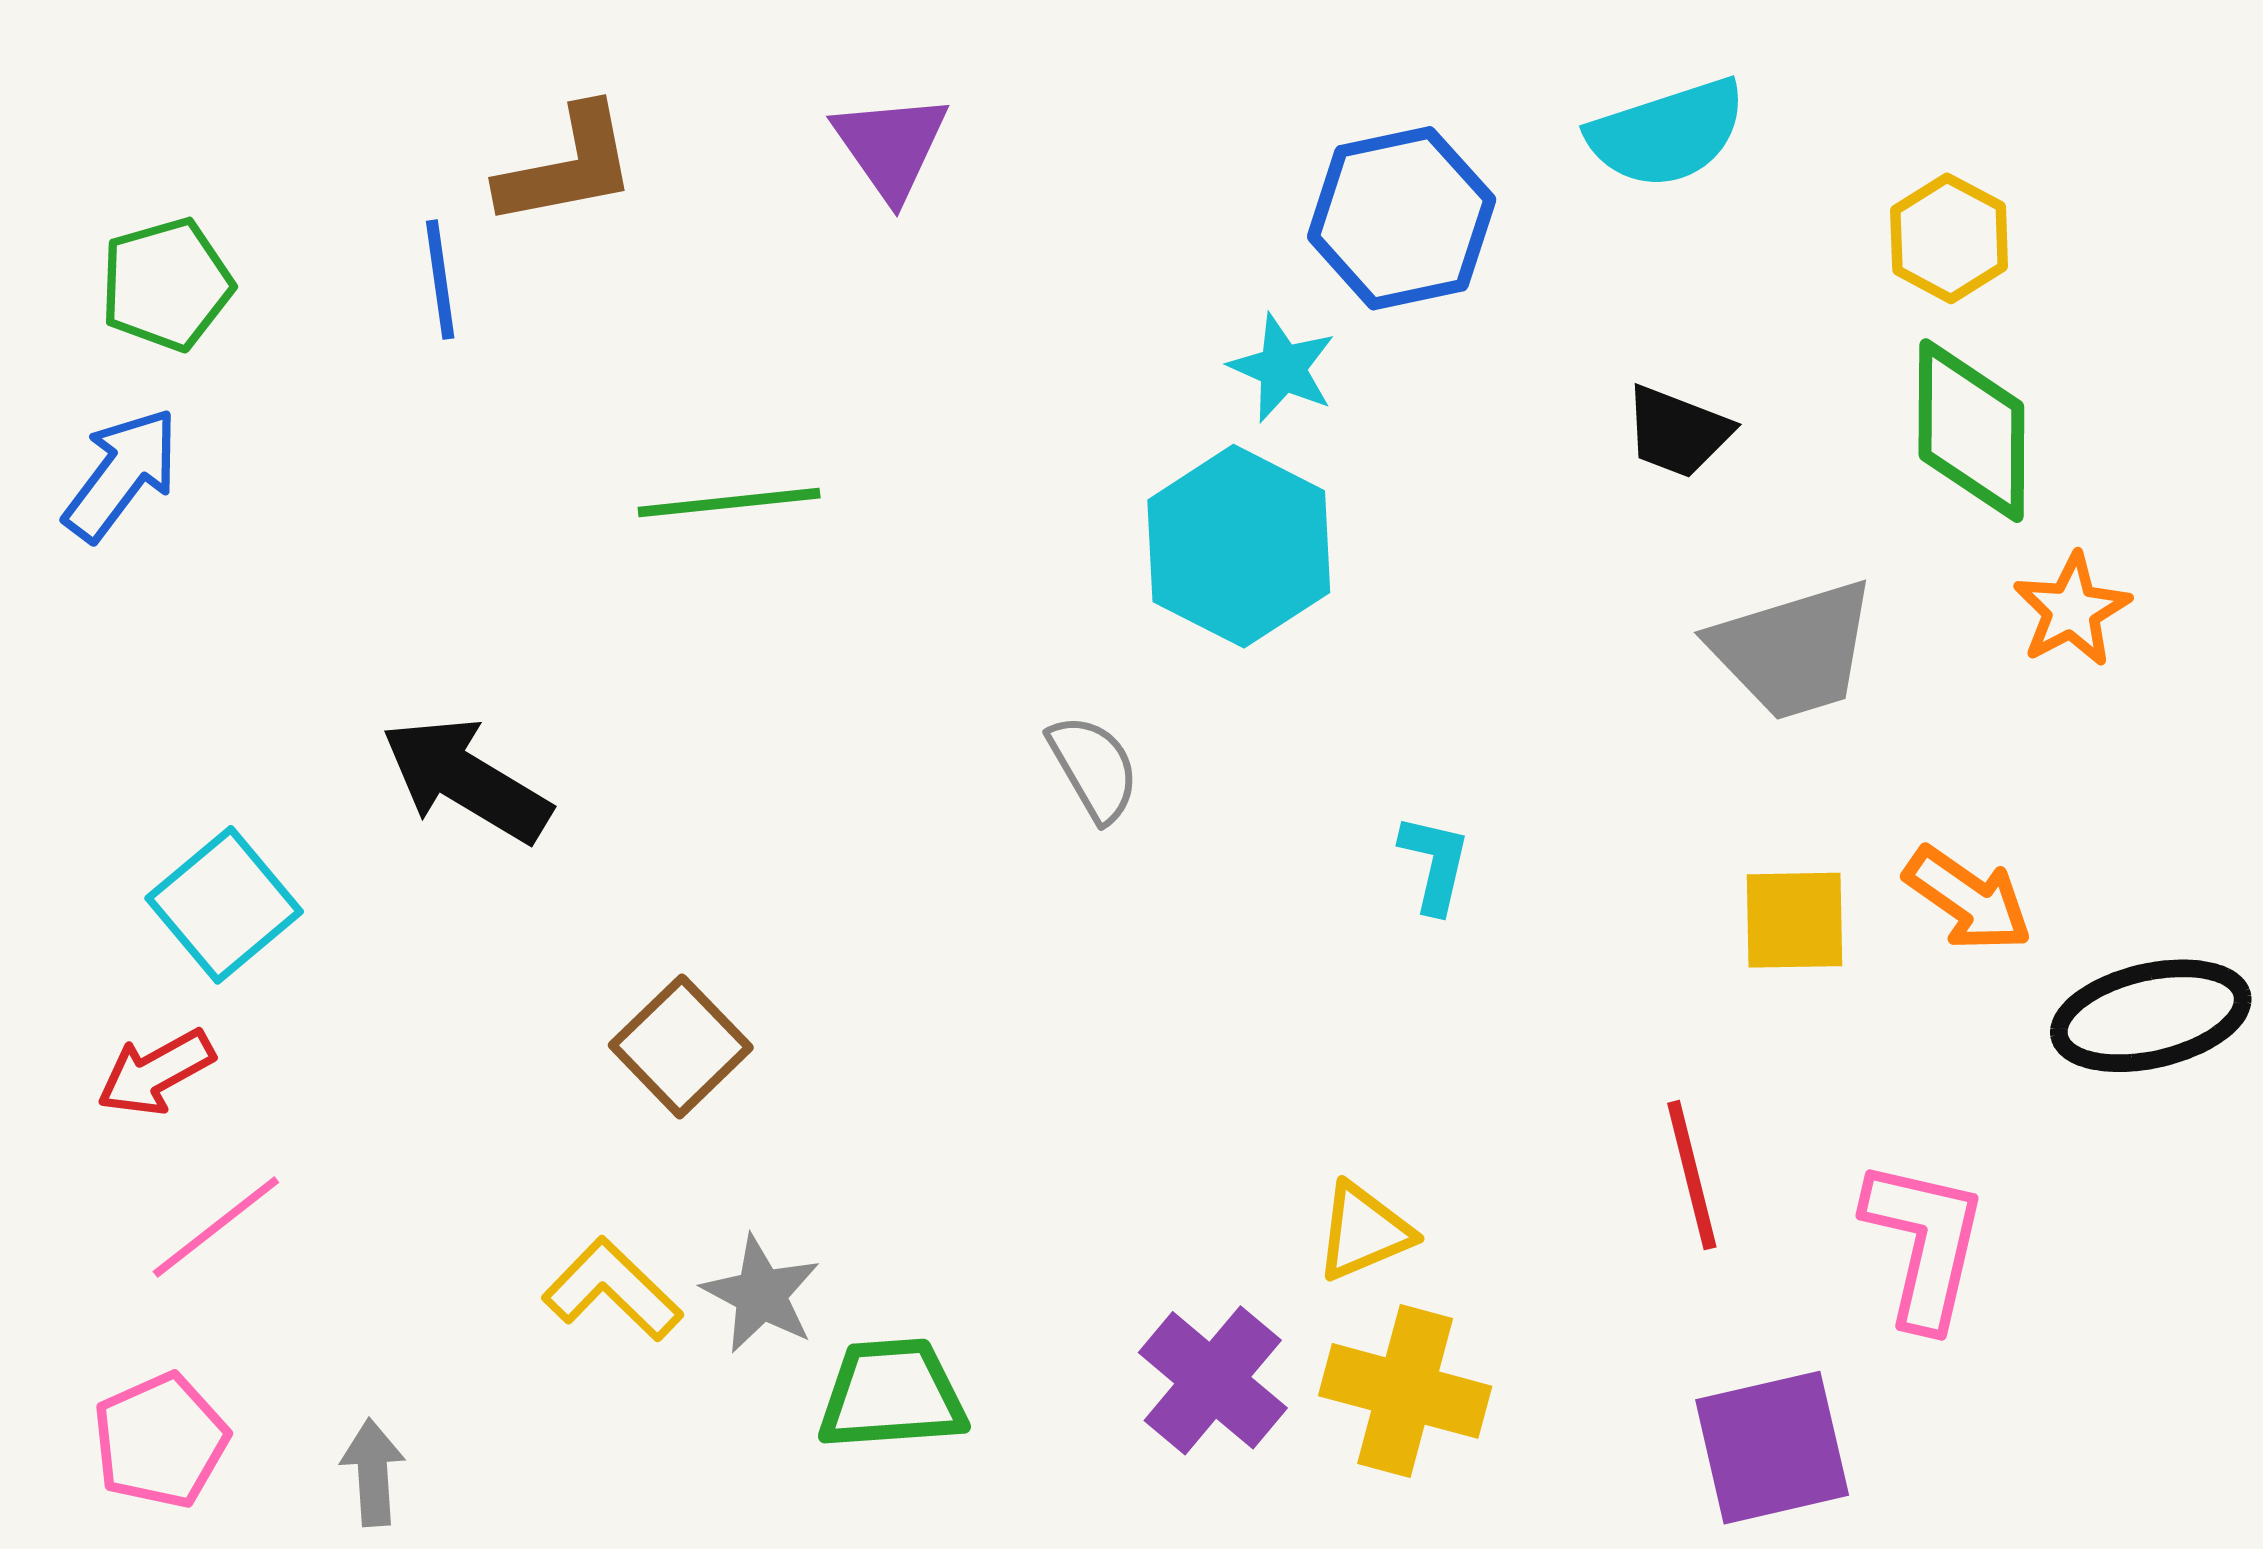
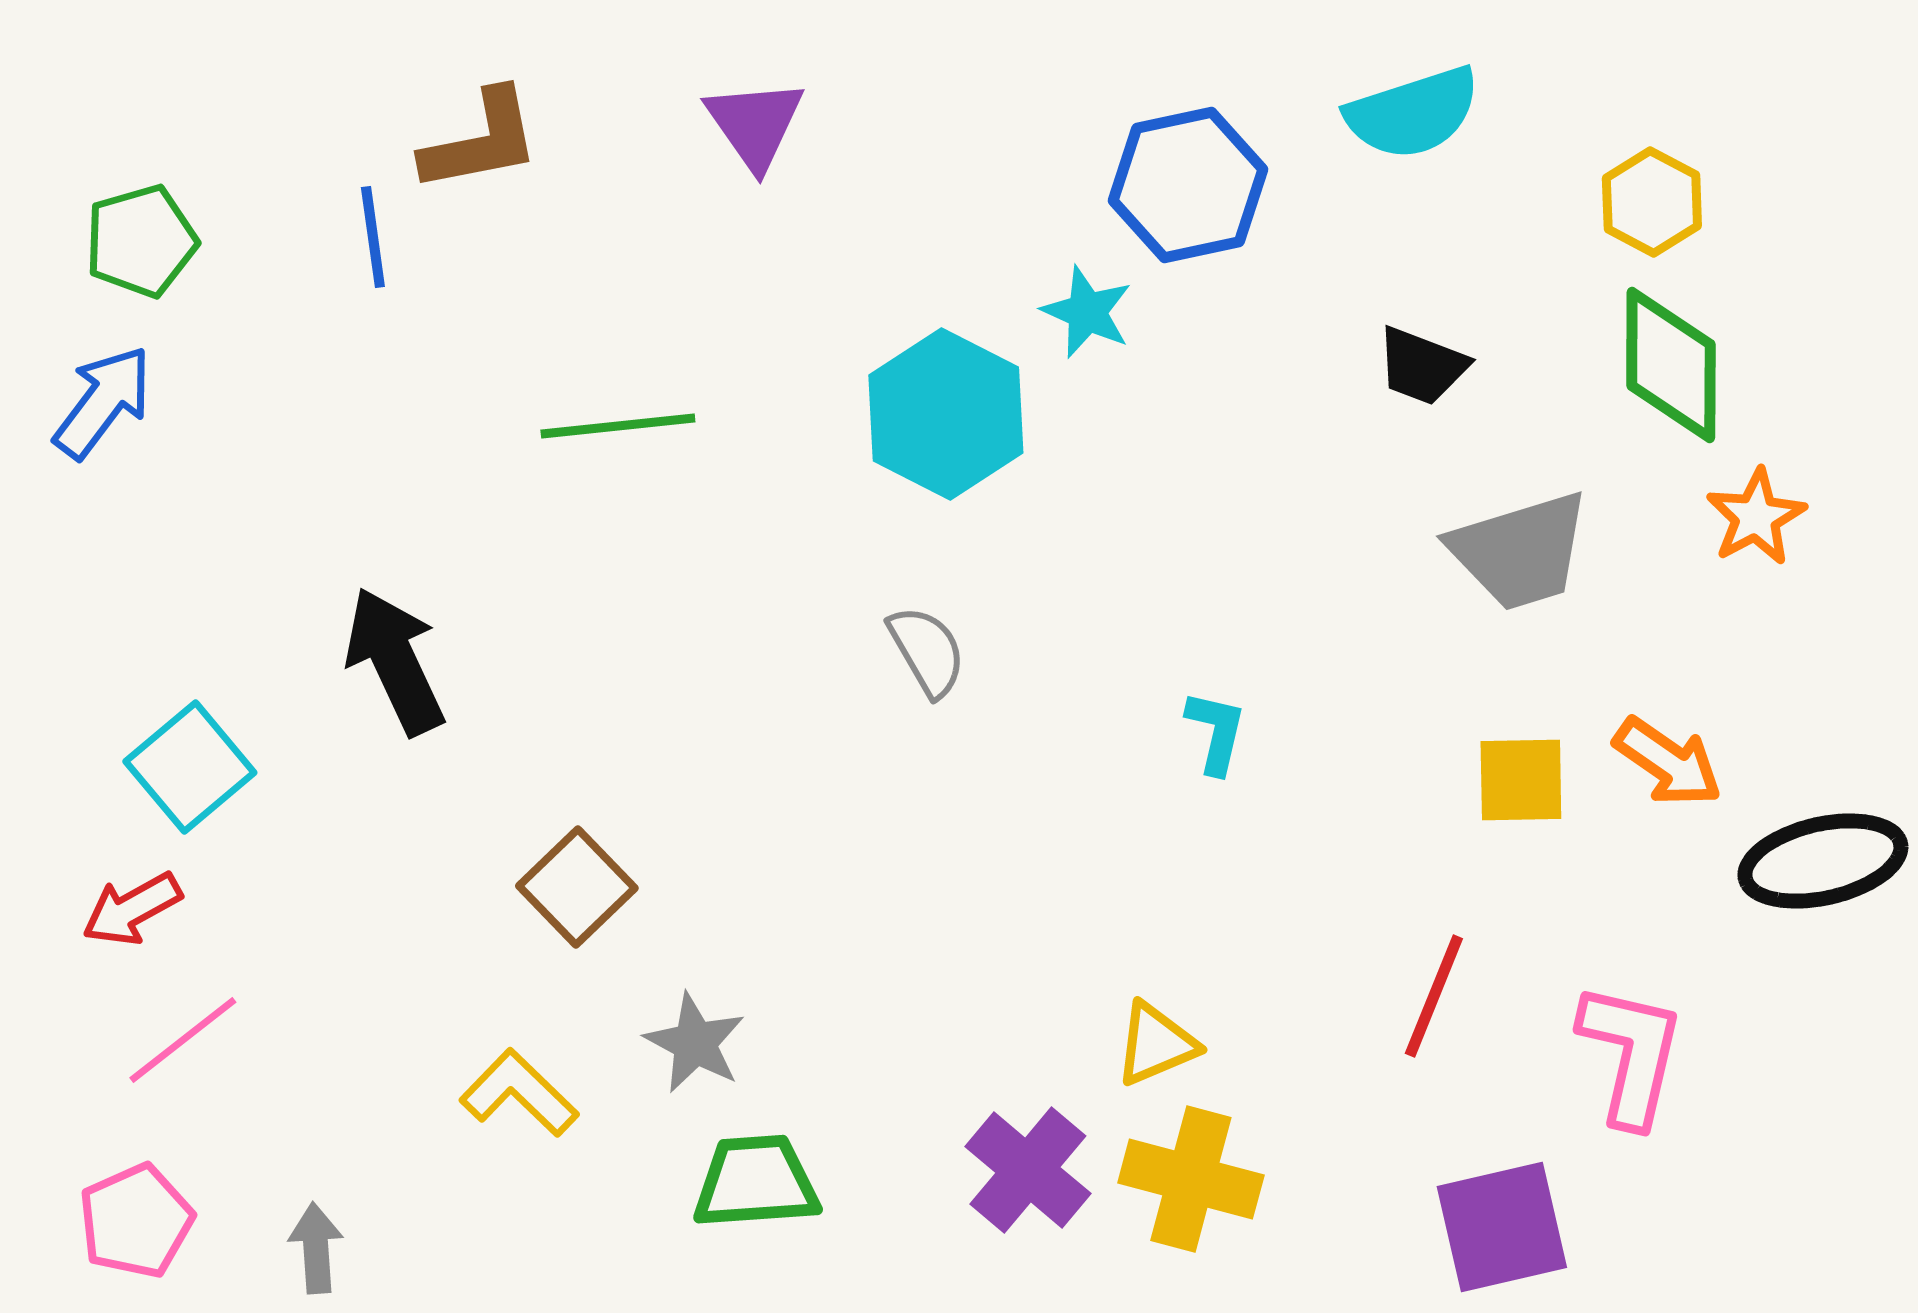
cyan hexagon: (1239, 546) -> (946, 414), moved
black arrow: (466, 780) -> (395, 661), turned 34
red line: (1692, 1175) -> (1434, 996), turned 36
gray star: (761, 1294) -> (695, 1043), moved

